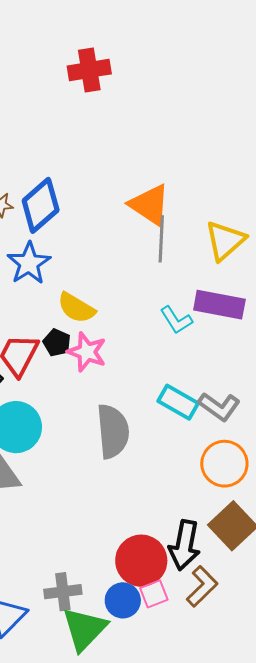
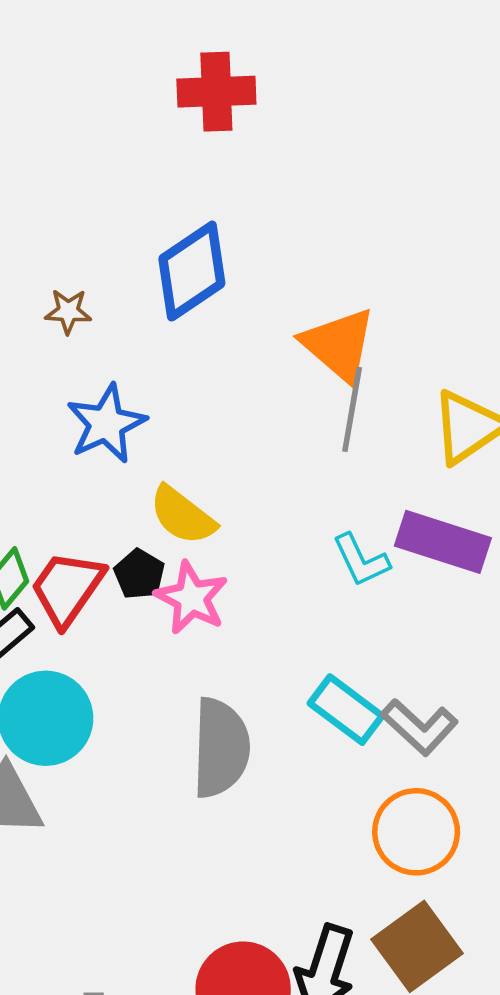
red cross: (89, 70) -> (216, 92), moved
blue diamond: (41, 205) -> (192, 271), moved

